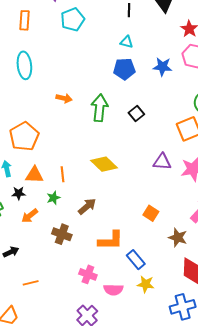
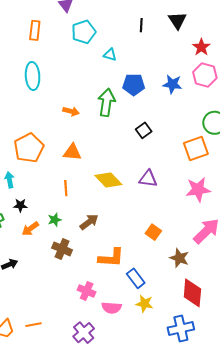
cyan triangle: (127, 42) -> (110, 55), moved
green arrow: (100, 108) -> (106, 102), moved
purple triangle: (162, 162) -> (148, 179), moved
orange triangle: (34, 175) -> (72, 152), moved
green star: (53, 198) -> (55, 220), moved
orange line: (31, 283) -> (33, 325), moved

